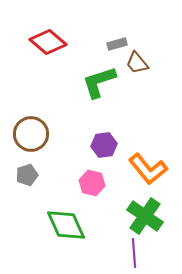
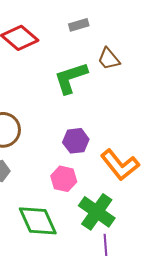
gray rectangle: (117, 44) -> (79, 25), moved
green cross: (145, 216) -> (97, 212), moved

